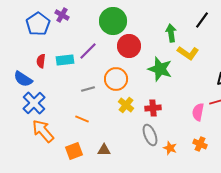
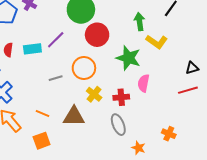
pink semicircle: (198, 112) -> (144, 83), moved
orange line: (82, 119) -> (43, 113), moved
orange star: (170, 148) -> (138, 148), moved
brown triangle: (104, 150) -> (74, 116), moved, size x1.6

